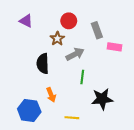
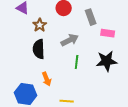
brown star: (57, 39) -> (40, 25), moved
black star: (102, 99) -> (107, 61), moved

